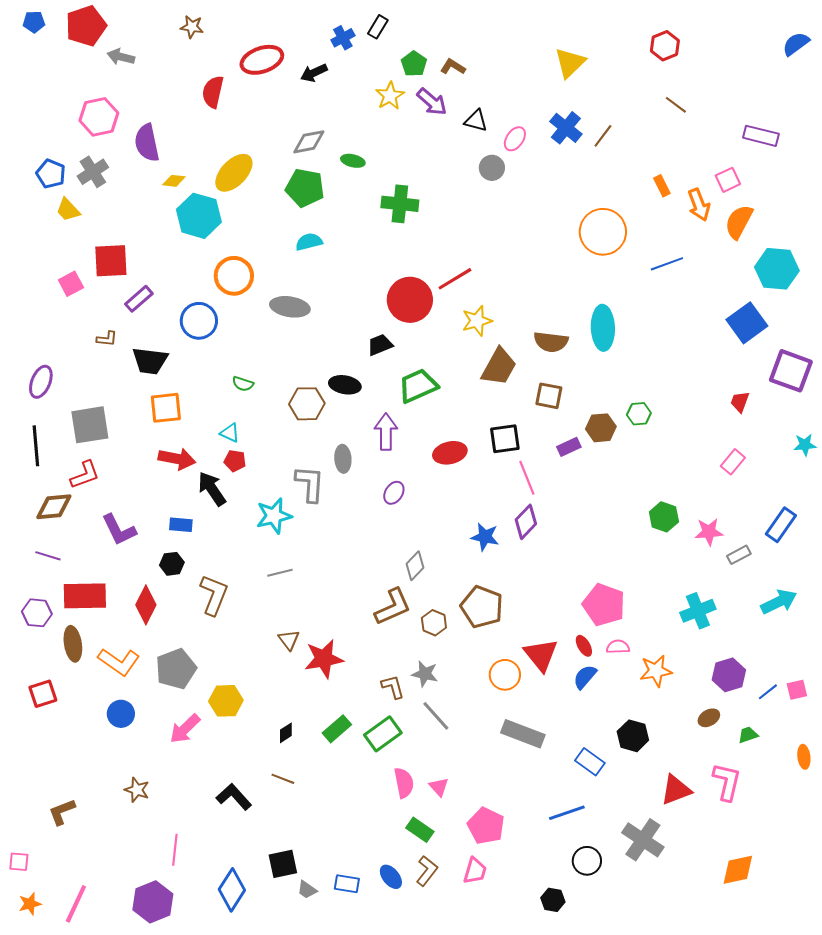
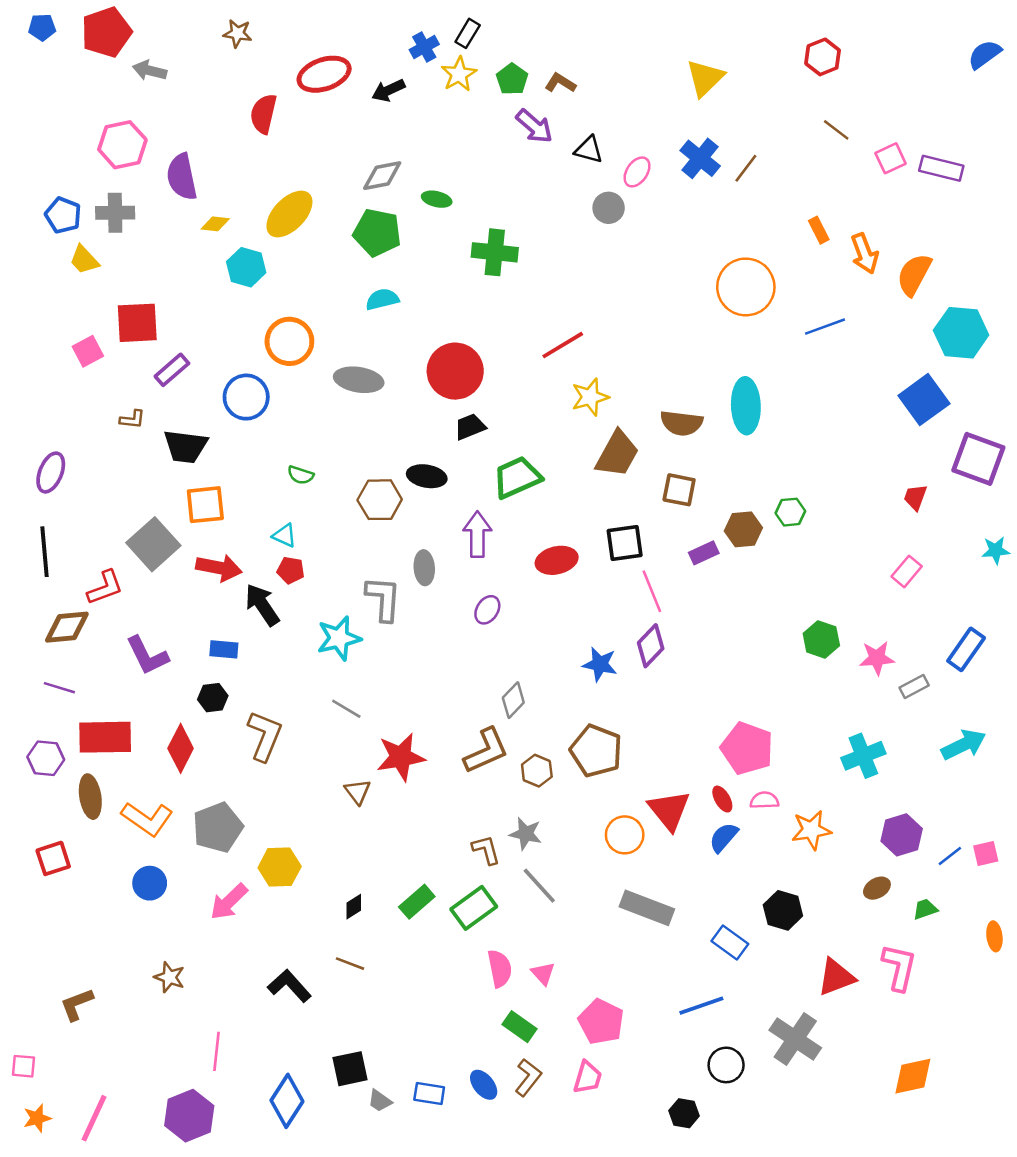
yellow star: (390, 96) -> (459, 74), moved
gray cross: (93, 172) -> (115, 213), turned 32
pink square: (728, 180) -> (891, 158), moved
cyan hexagon: (199, 216) -> (246, 267), size x0.7
red circle: (410, 300) -> (455, 371), moved
gray square: (90, 425) -> (153, 544), moved, turned -33
gray line: (280, 573) -> (346, 709), turned 45
red star: (324, 659) -> (401, 757), moved

